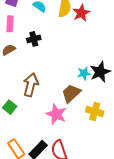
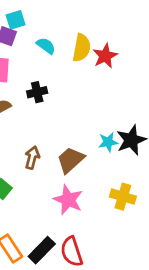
brown arrow: (31, 85) -> (32, 158), size x0.7
brown trapezoid: (71, 93) -> (71, 160), moved

